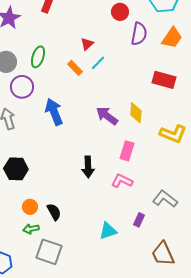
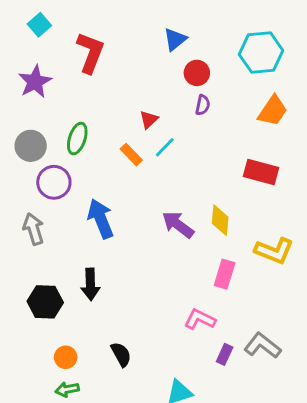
purple semicircle: (139, 34) -> (203, 105), moved, size x0.6
pink rectangle: (127, 151) -> (225, 274), moved
black arrow: (88, 167) -> (90, 284), moved
black semicircle: (54, 212) -> (121, 354), moved
purple rectangle: (139, 220) -> (225, 354), moved

